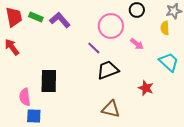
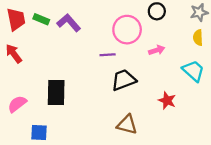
yellow semicircle: (165, 28) -> (198, 38), moved
pink arrow: (137, 44) -> (157, 50), turned -56
purple line: (94, 48) -> (108, 55), turned -48
pink semicircle: (25, 97) -> (17, 104), moved, turned 60

